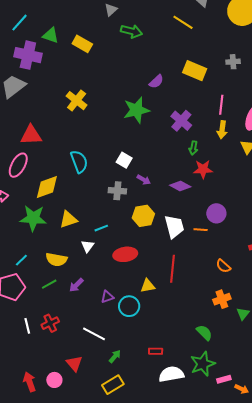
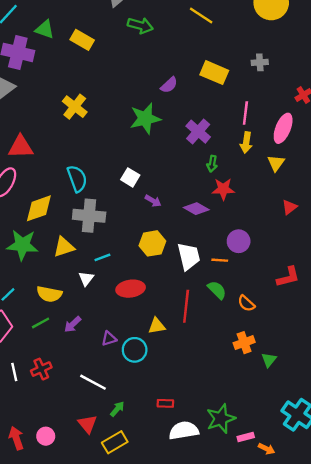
gray cross: (117, 191) -> (89, 216), moved, size x1.5
green semicircle: (204, 333) -> (217, 290), moved
red triangle: (74, 363) -> (87, 424), moved

